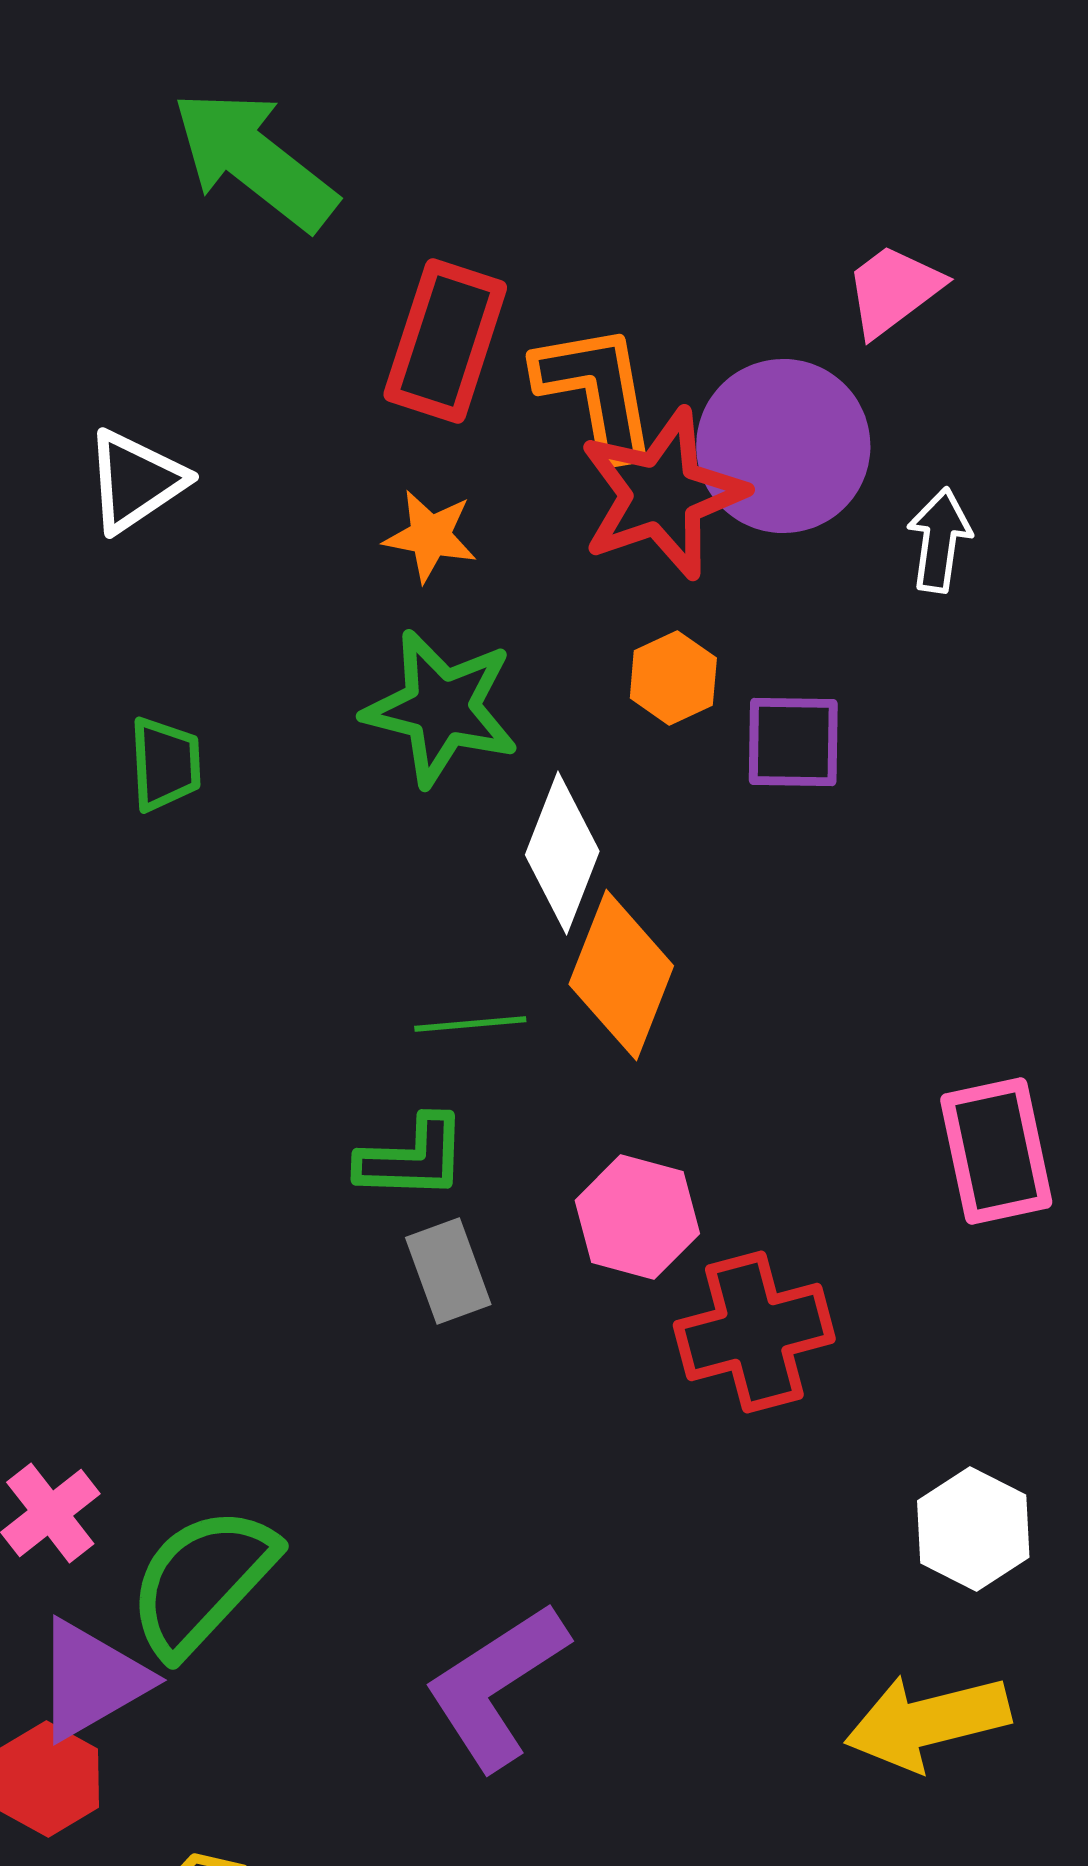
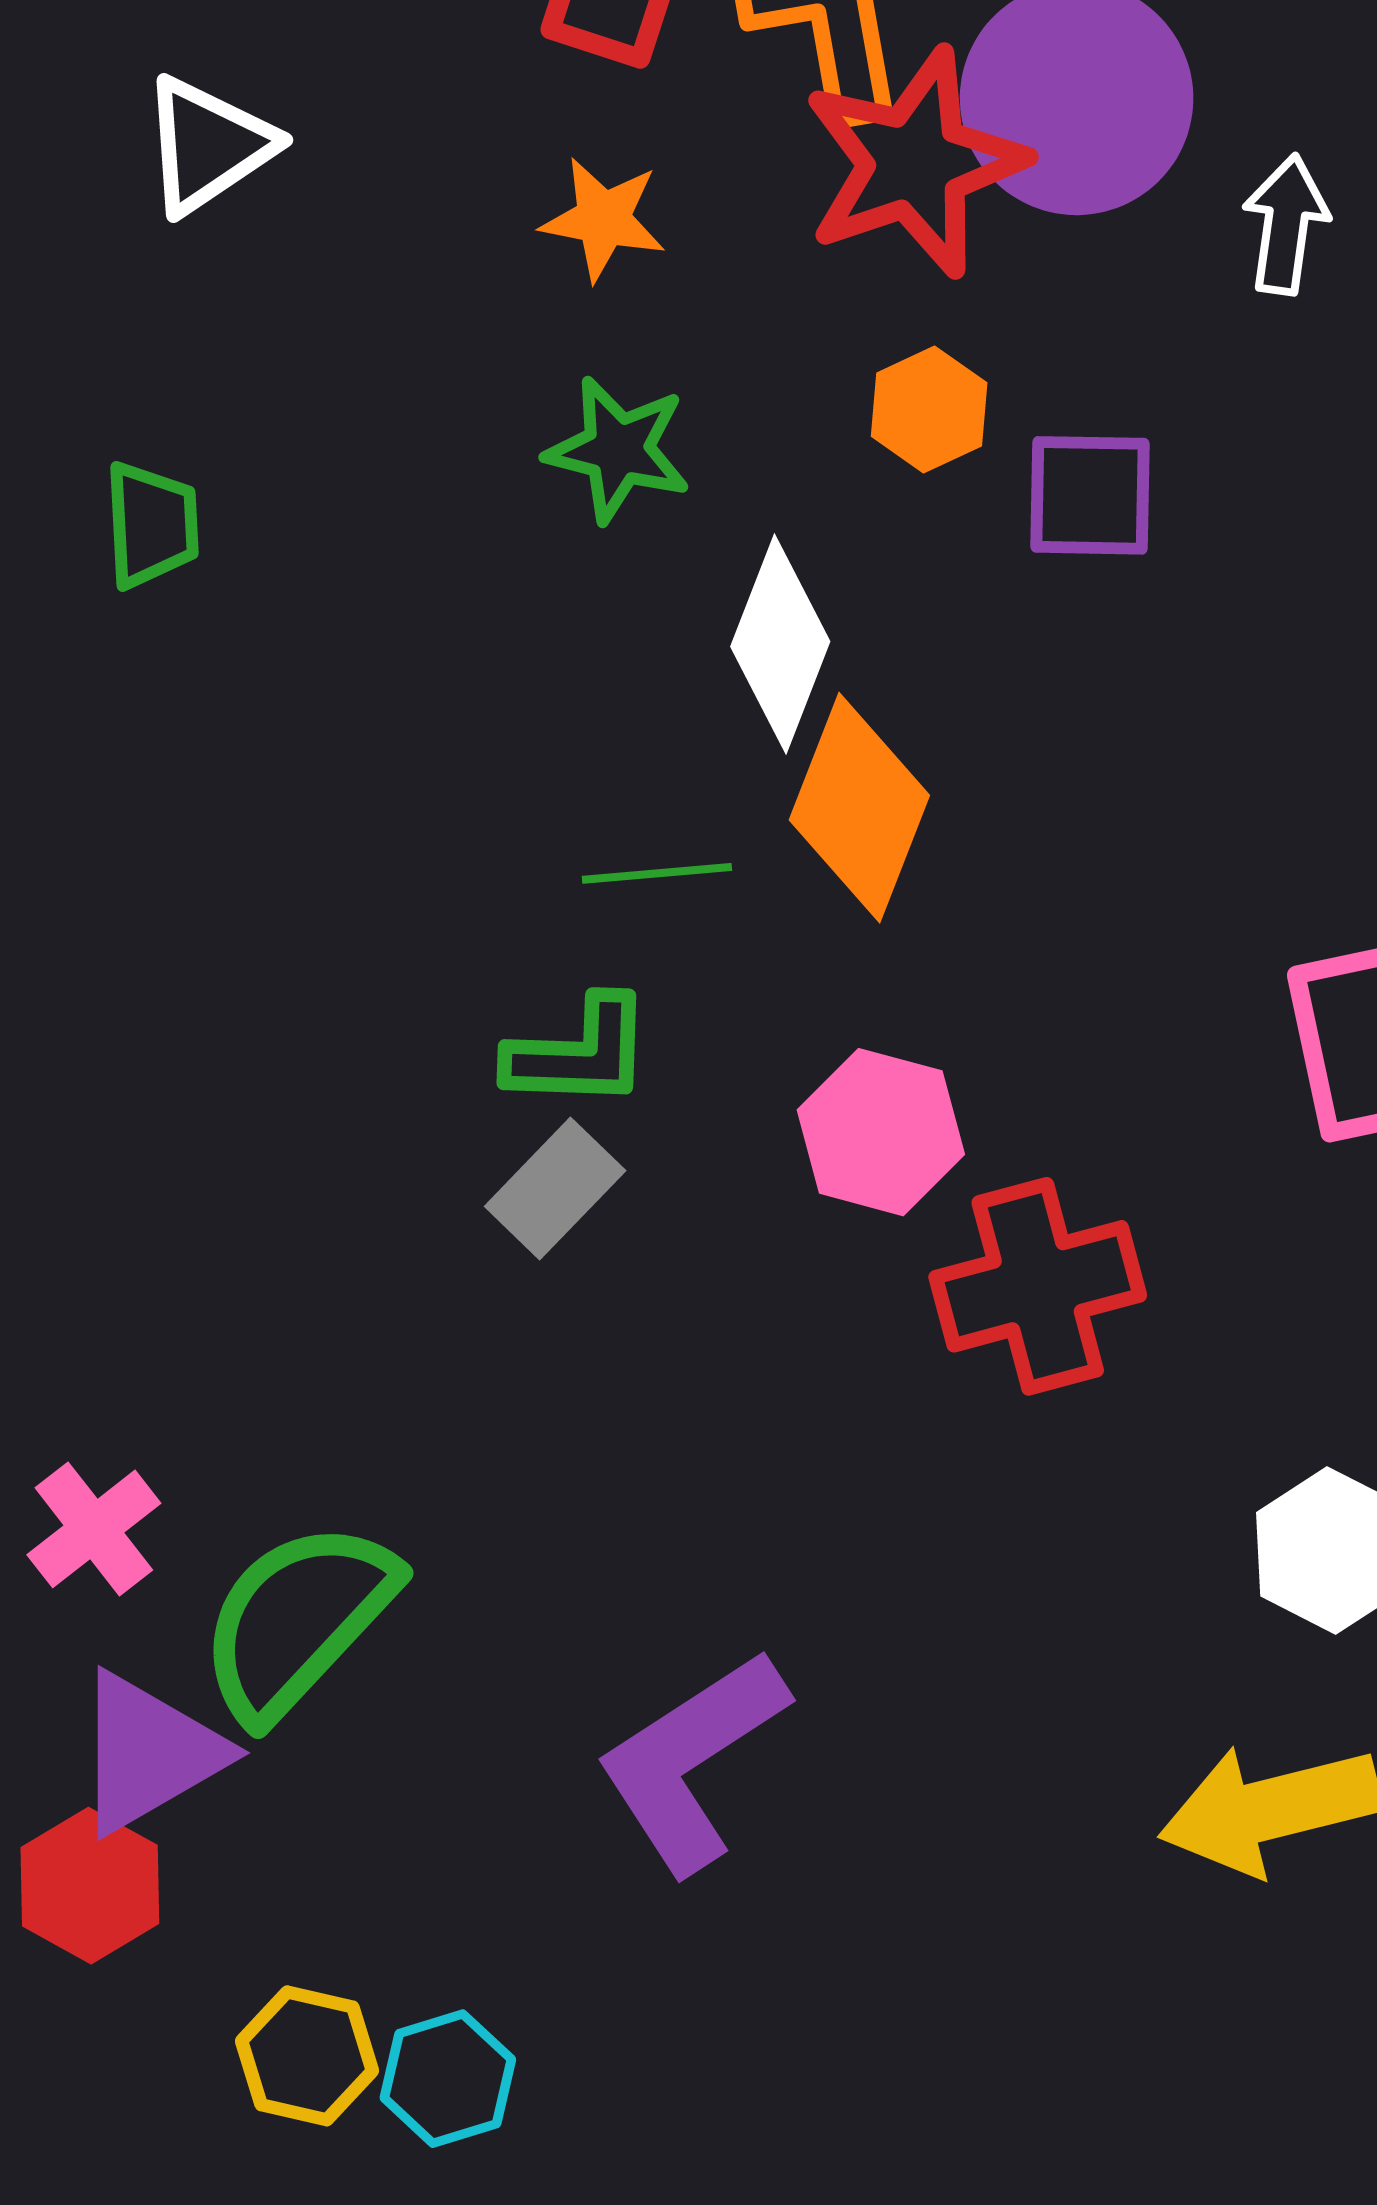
green star: (441, 708) -> (618, 450), size x0.7
green trapezoid: (165, 764) -> (151, 525), moved
gray rectangle: (448, 1271) -> (555, 1188), moved, turned 64

